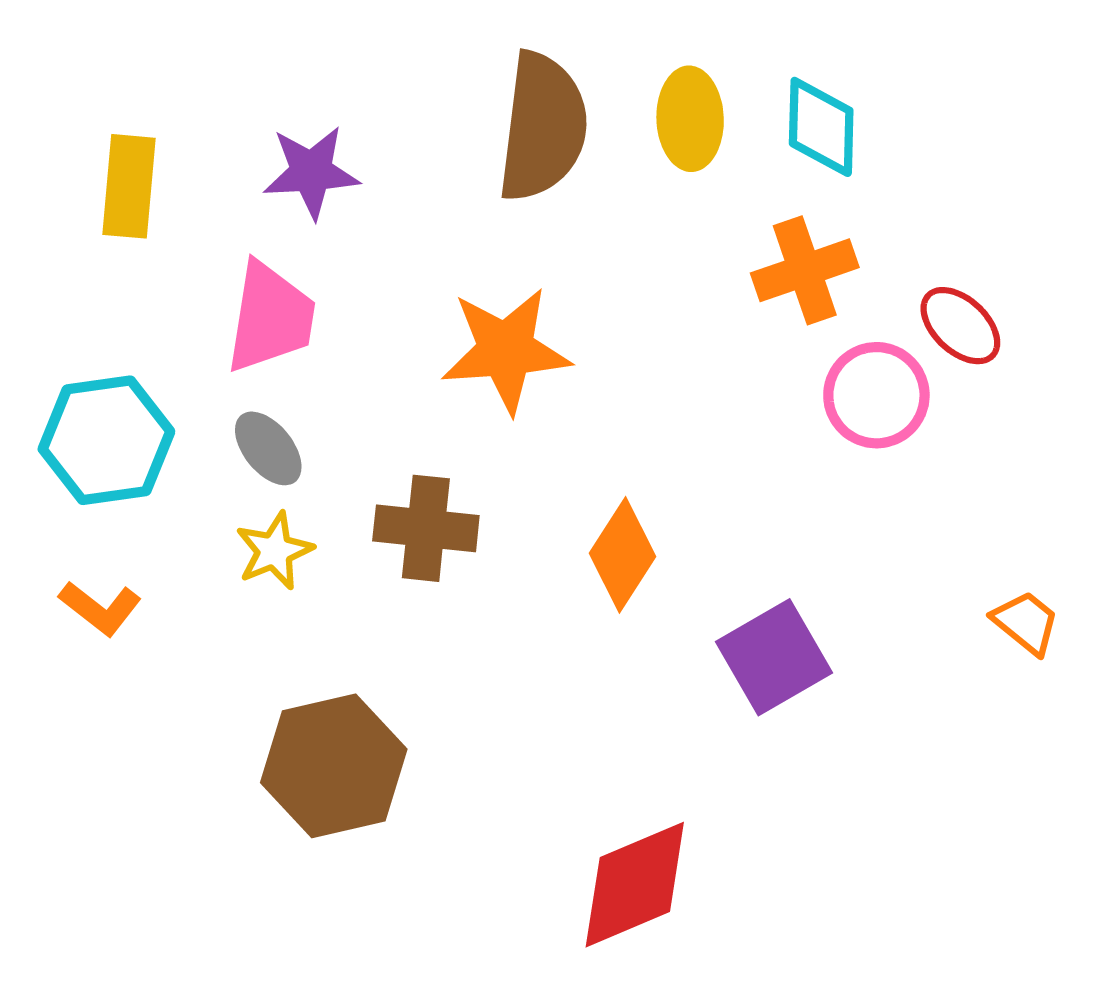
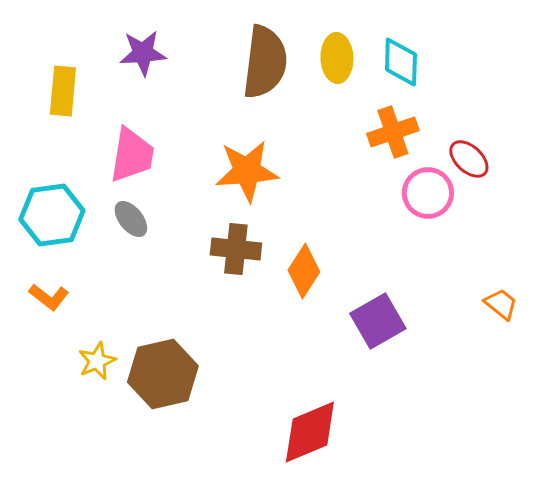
purple star: (311, 172) -> (143, 53), moved
brown cross: (426, 528) -> (236, 249), moved
yellow star: (274, 551) -> (97, 361), moved

